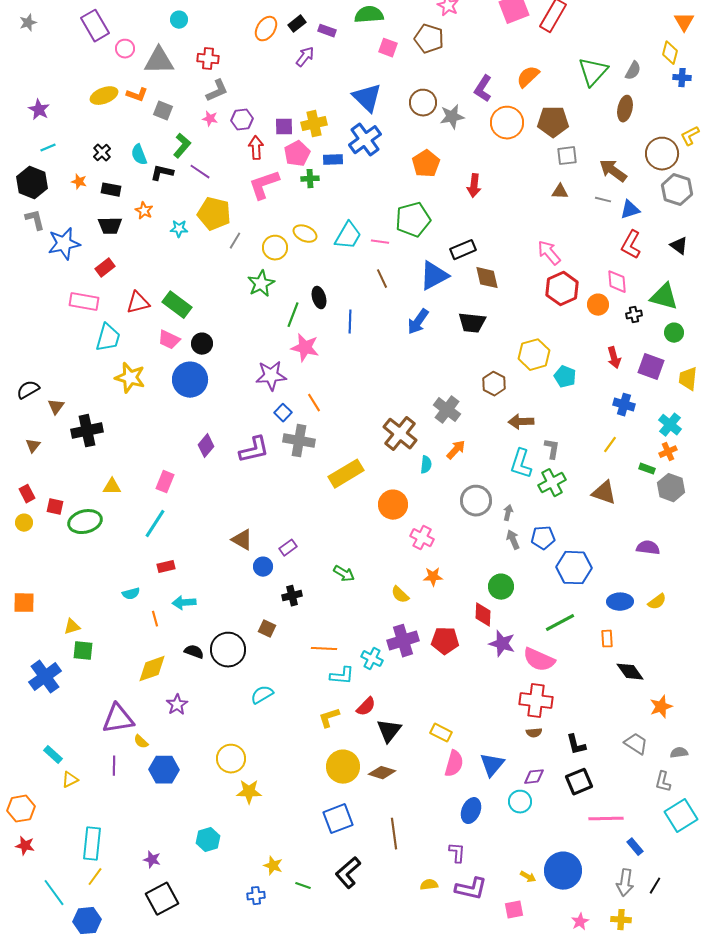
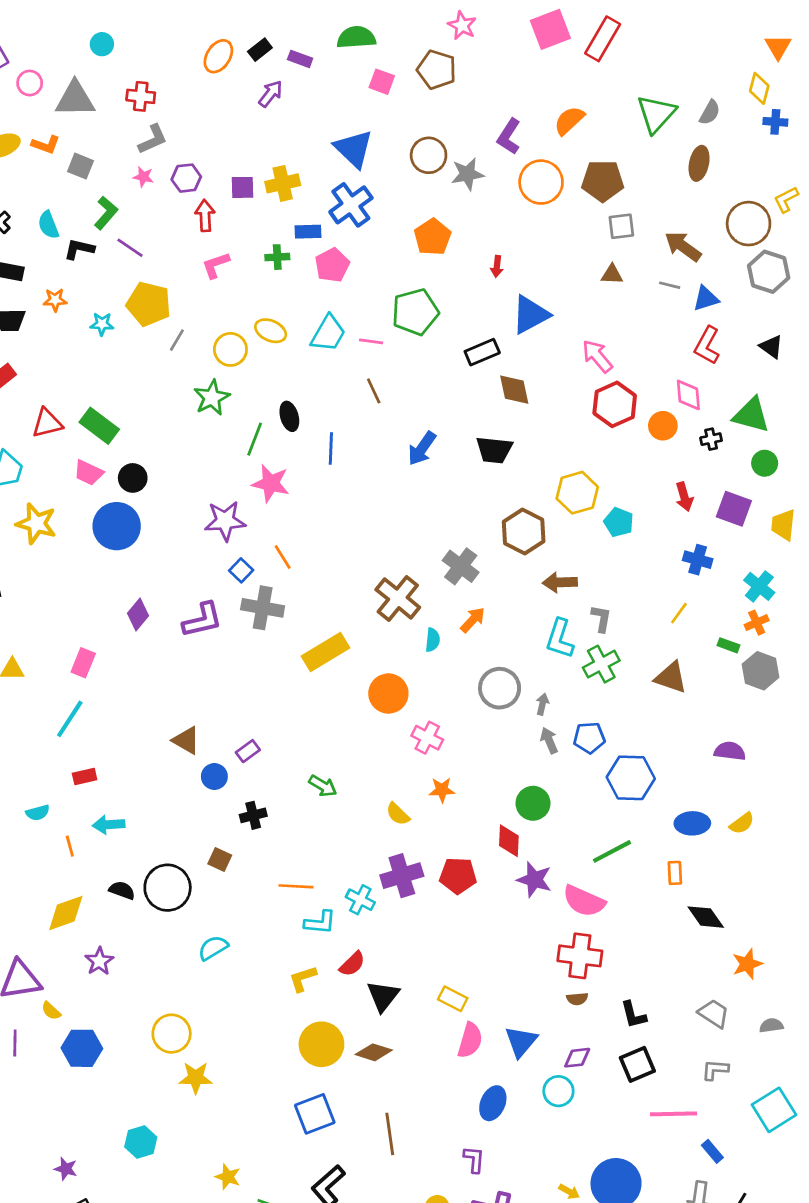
pink pentagon: (297, 154) -> (332, 265), moved
pink L-shape: (264, 185) -> (216, 265), size x0.7
red arrow: (474, 186) -> (497, 266), size x0.7
orange star: (144, 211) -> (55, 300), turned -30
blue triangle: (434, 276) -> (530, 315), moved
brown hexagon: (494, 384) -> (524, 532), size x1.4
gray L-shape: (663, 782) -> (715, 1070), moved, turned 80

